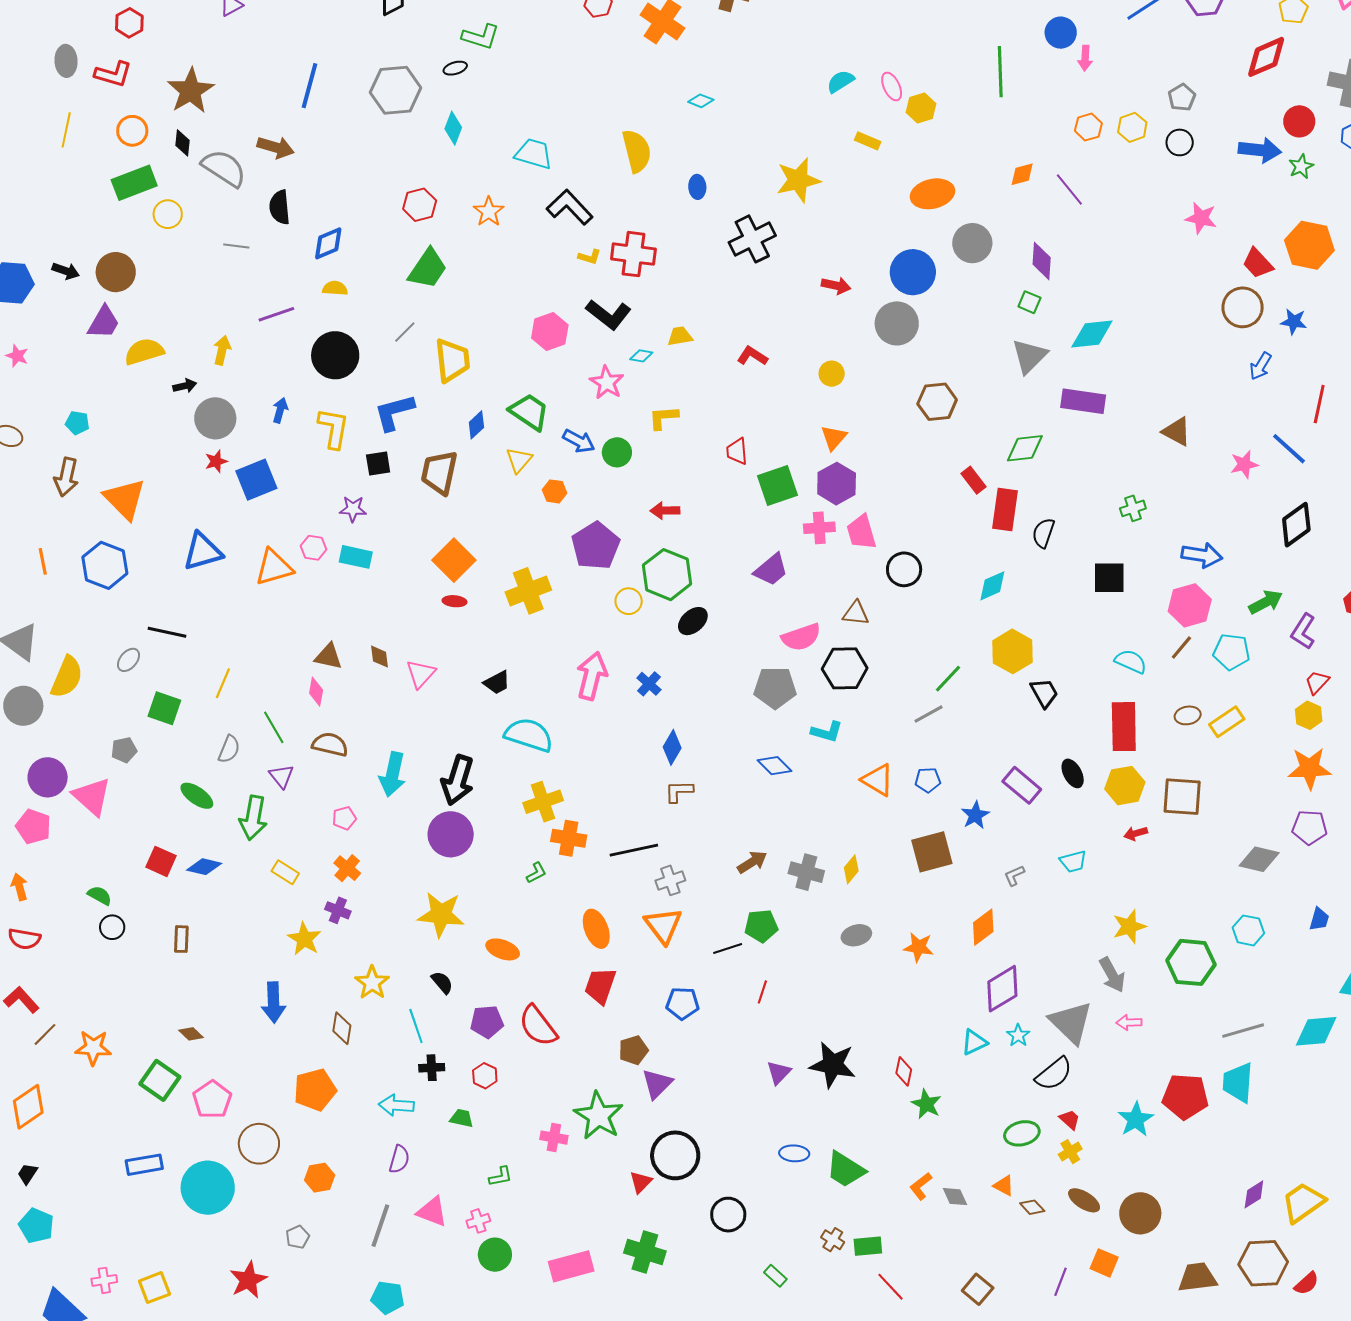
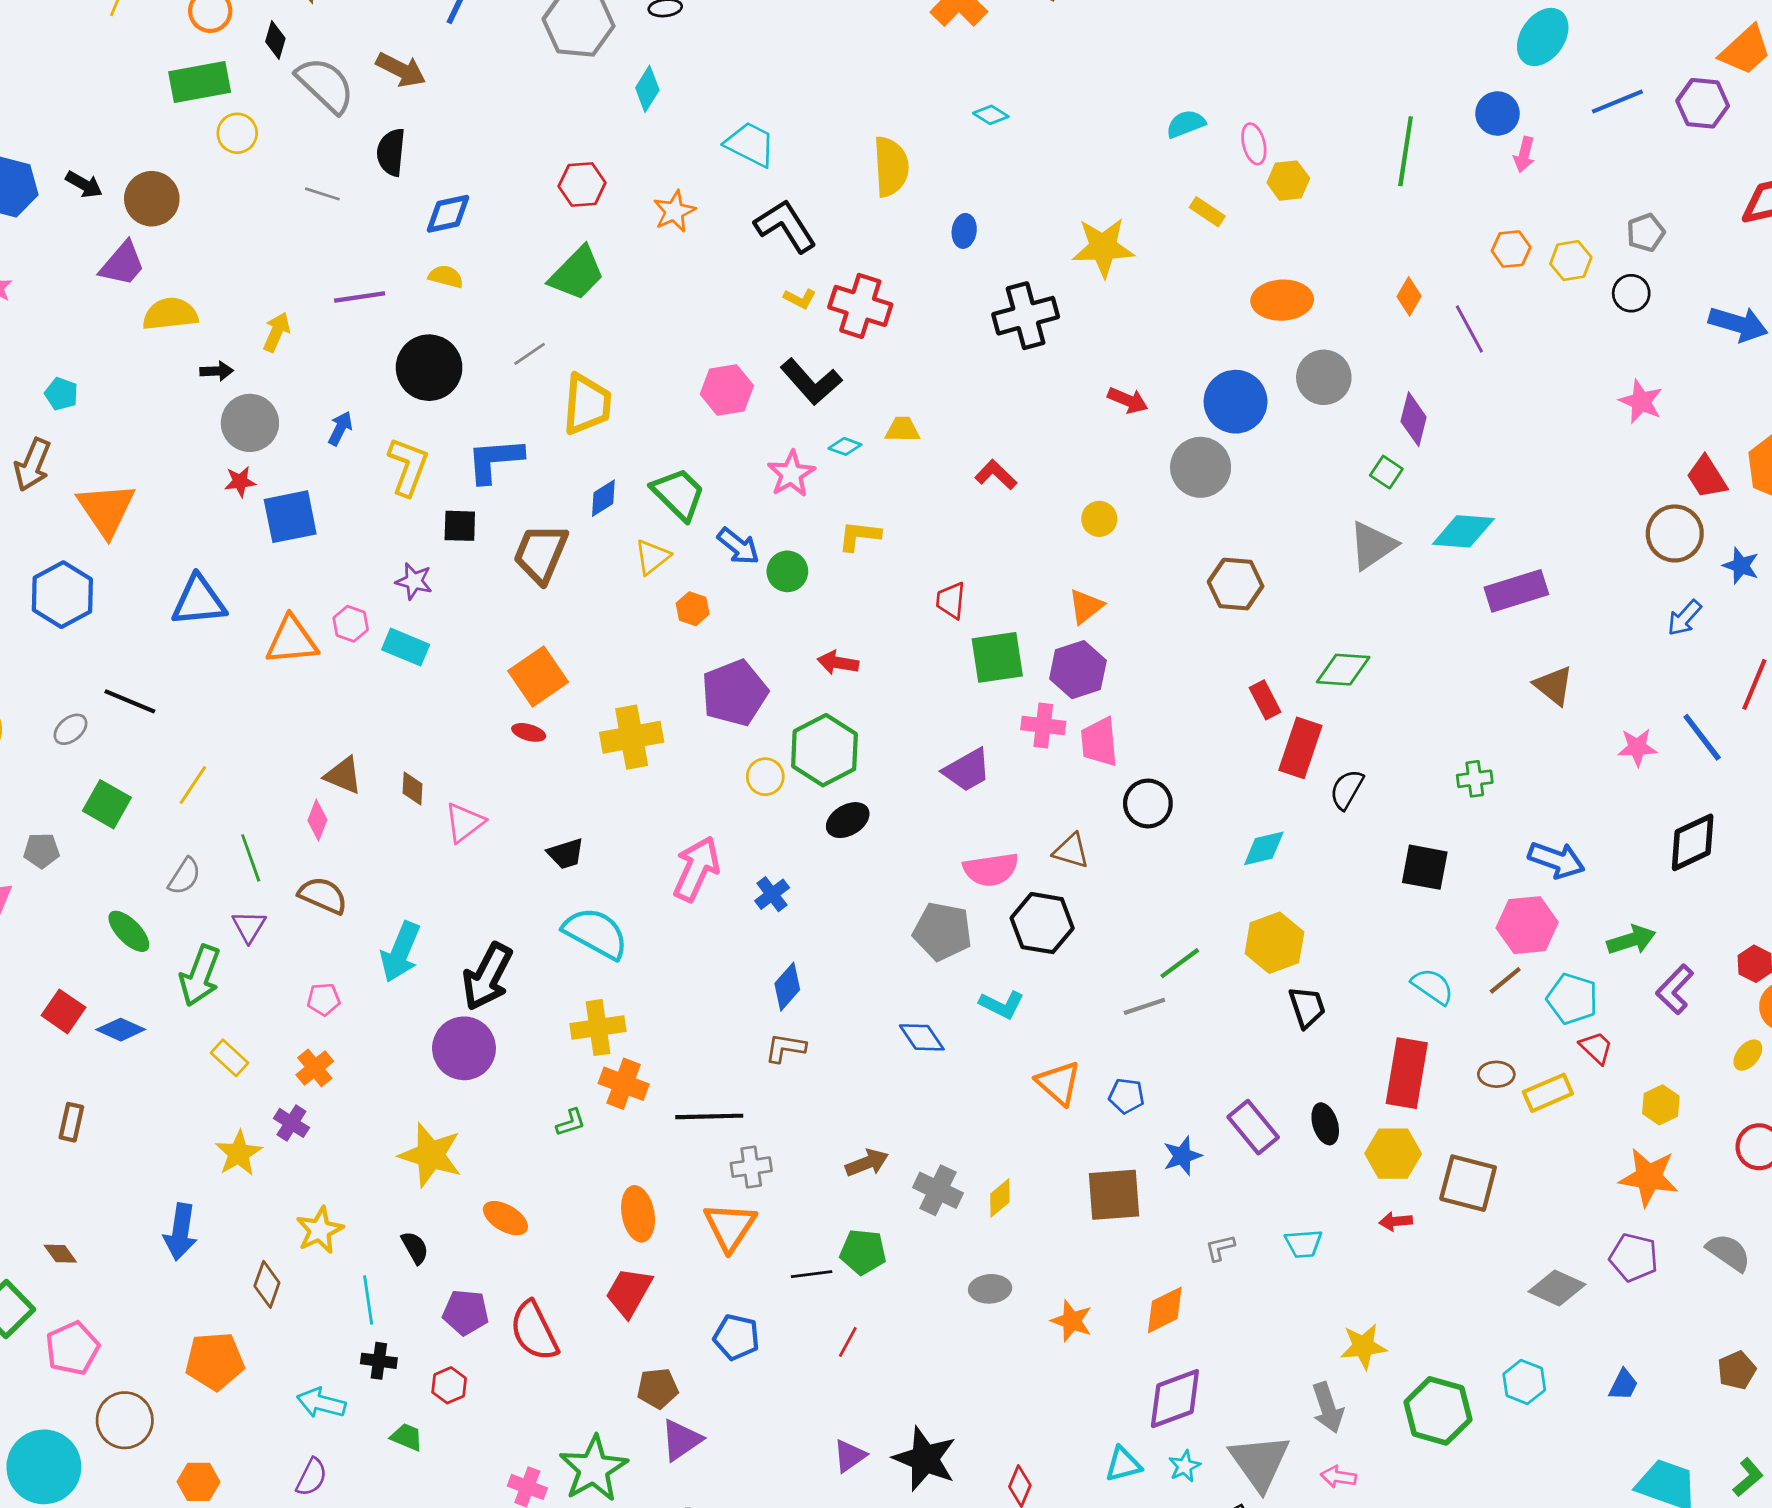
orange diamond: (1022, 174) -> (1409, 296), turned -56
purple rectangle: (1083, 401) -> (1516, 591), moved, turned -36
red trapezoid: (1317, 682) -> (1596, 1048), moved, turned 80

